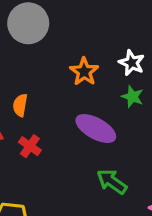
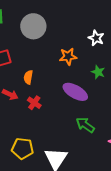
white star: (132, 63) -> (96, 38), moved
orange star: (84, 72) -> (68, 56), turned 30

